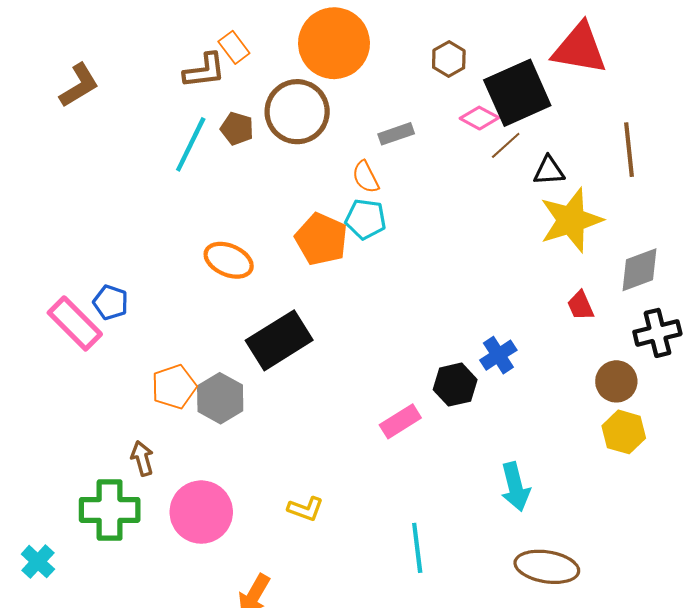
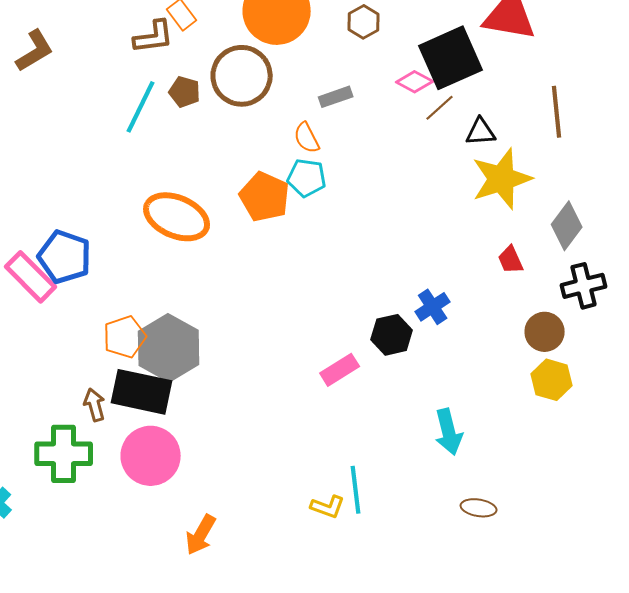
brown hexagon: (449, 59) -> (364, 22), moved
orange ellipse: (229, 260) -> (177, 217), size x1.4
gray diamond: (640, 270) -> (567, 226), turned -33
blue pentagon: (111, 302) -> (65, 257), size x1.6
black rectangle: (279, 340) -> (142, 392), moved, turned 44
gray hexagon: (220, 398) -> (169, 348), size x1.4
yellow L-shape: (306, 509) -> (328, 507), moved
brown ellipse: (547, 567) -> (479, 508), size x0.6

